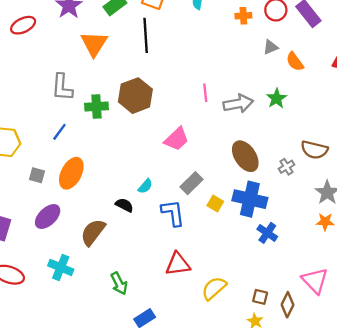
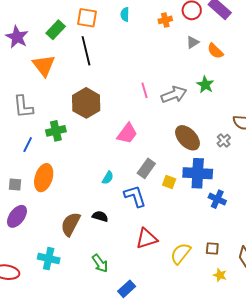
green cross: (96, 107) -> (56, 131), moved
black semicircle: (124, 205) -> (100, 216), moved
purple ellipse: (48, 217) -> (17, 216), moved
brown square: (260, 297) -> (212, 249), moved

